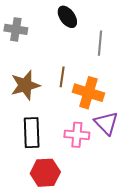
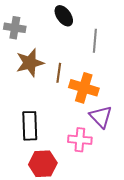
brown star: (25, 85) -> (30, 63), moved
pink cross: (77, 135) -> (80, 140), moved

